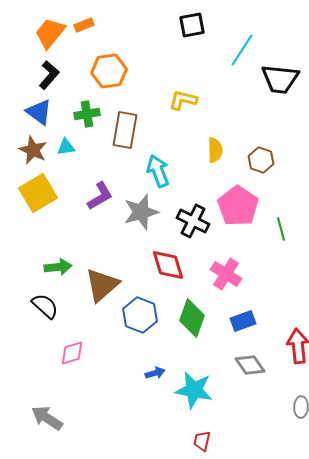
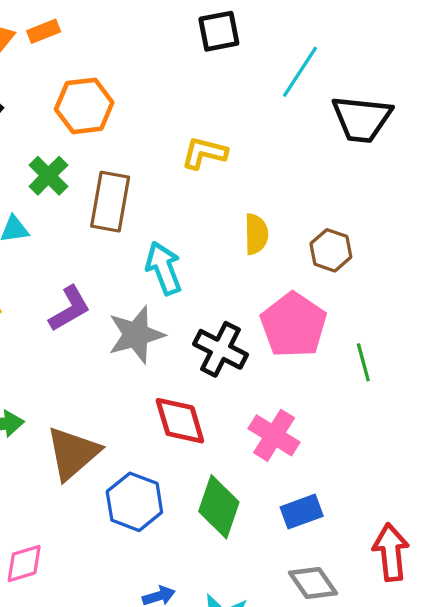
green cross: (87, 114) -> (48, 176), turned -35

